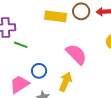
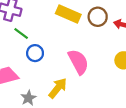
blue circle: (39, 71) -> (35, 53), moved

